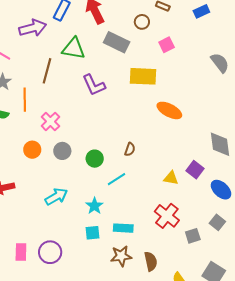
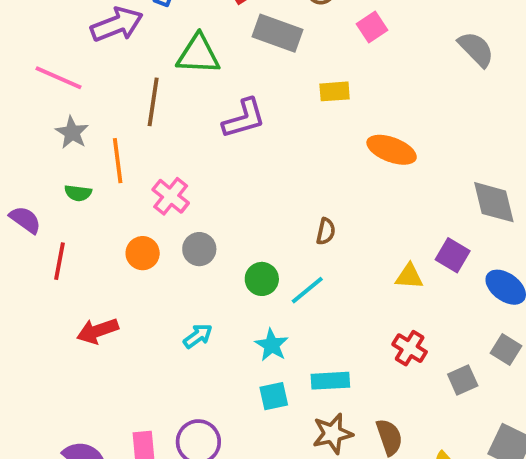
yellow rectangle: (143, 76) -> (335, 91), size x0.6
purple L-shape: (94, 85) -> (244, 118), turned -75
green circle: (95, 159) -> (262, 279), moved
cyan arrow: (56, 197) -> (198, 336), size x0.7
red cross: (167, 216) -> (410, 348), size x0.7

